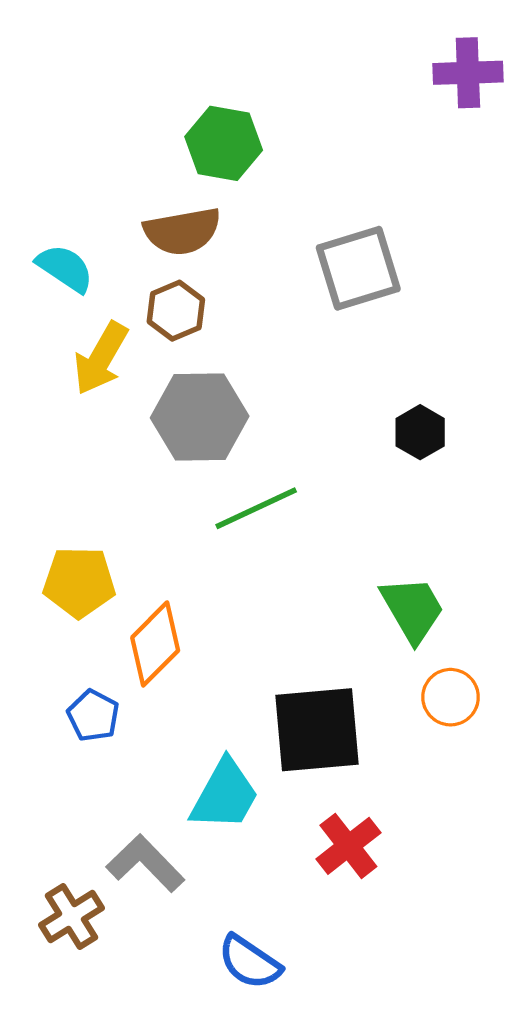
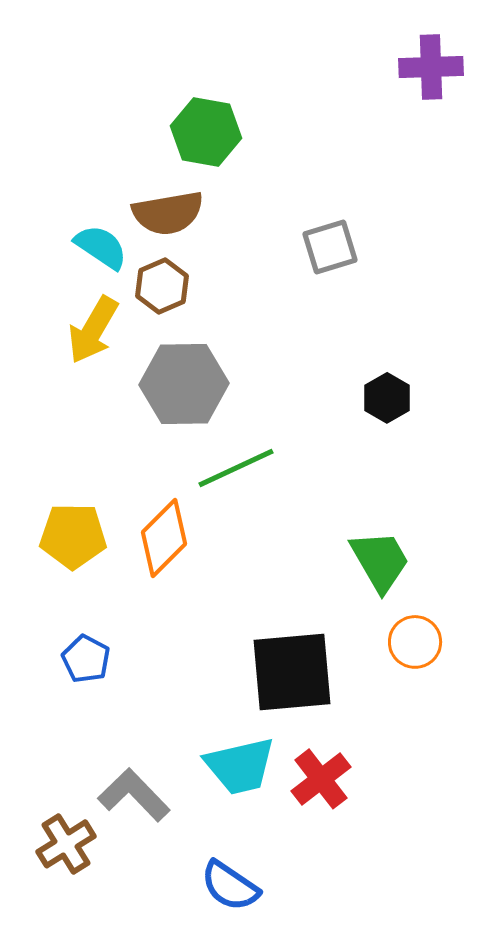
cyan semicircle: (65, 268) -> (101, 247), moved
gray square: (358, 268) -> (330, 247), size x0.7
orange diamond: (155, 644) -> (164, 538), moved
cyan trapezoid: (225, 795) -> (240, 766), moved, turned 48

